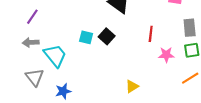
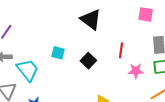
black square: (107, 36) -> (88, 61), moved

